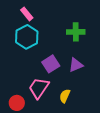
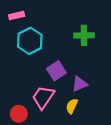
pink rectangle: (27, 14) -> (17, 15), moved, turned -64
purple triangle: (76, 65) -> (80, 84), moved

